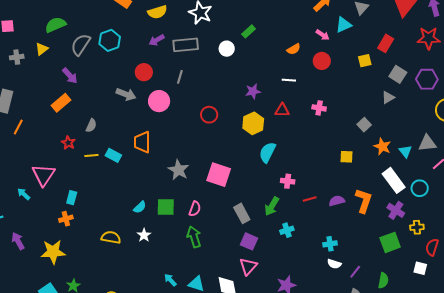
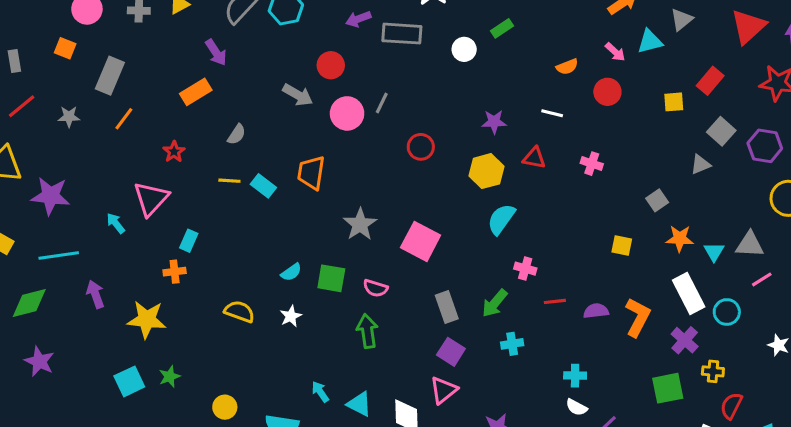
gray line: (180, 77) -> (382, 103), moved
red star: (68, 143) -> (174, 152), moved
orange star: (382, 147) -> (680, 239), turned -30
pink semicircle: (195, 209) -> (376, 288), turned 77

